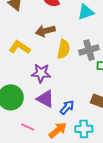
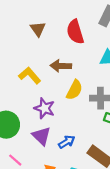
blue arrow: (67, 107) -> (67, 142), moved

